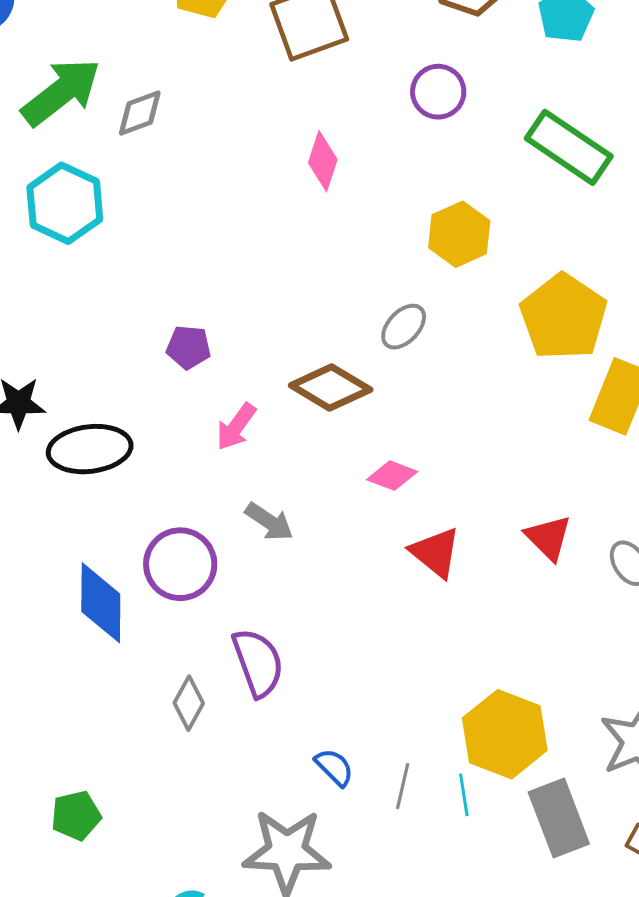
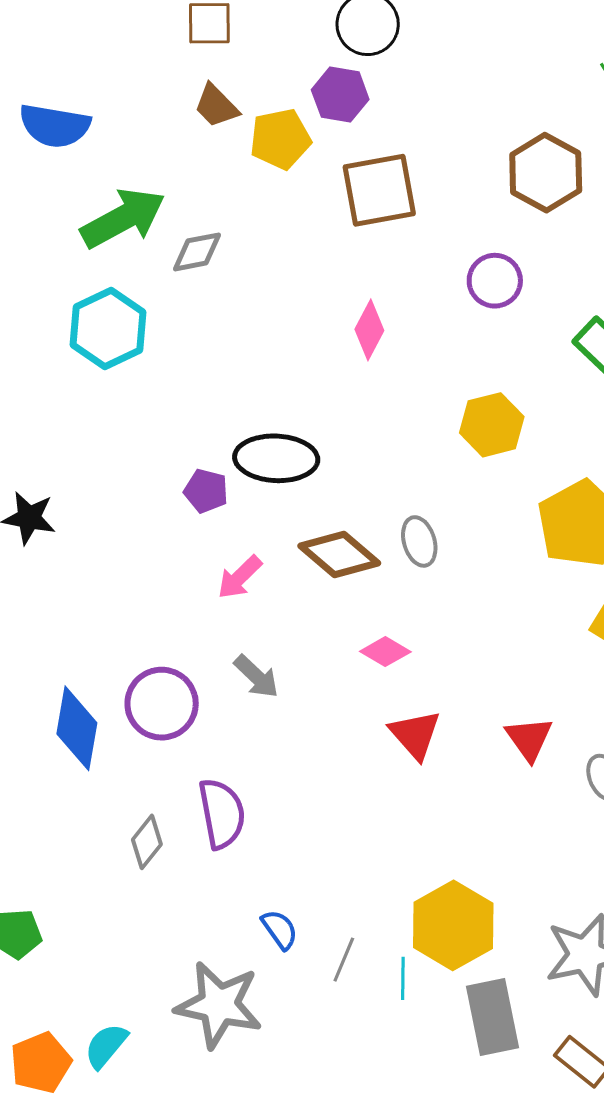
gray ellipse: (404, 327) -> (419, 541), moved, turned -69
black ellipse: (90, 449) -> (276, 458), moved

